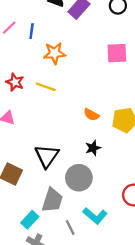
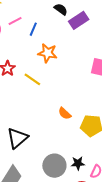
black star: (93, 148) -> (78, 163), moved
gray circle: (79, 178) -> (54, 166), moved

